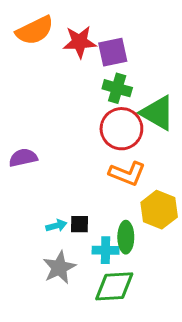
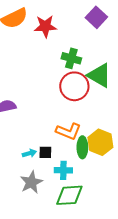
purple square: (113, 52) -> (96, 17), moved, turned -35
orange L-shape: (127, 174) -> (68, 131), moved
green ellipse: (126, 237) -> (82, 147), moved

